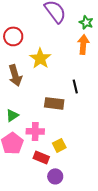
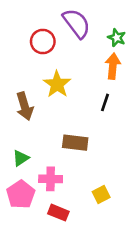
red circle: (13, 36) -> (43, 41), moved
black line: (75, 86) -> (105, 102), moved, turned 32
yellow square: (59, 145) -> (101, 194), moved

